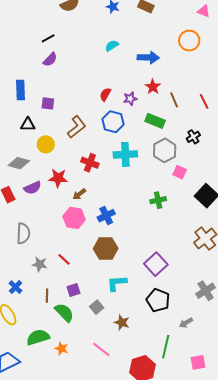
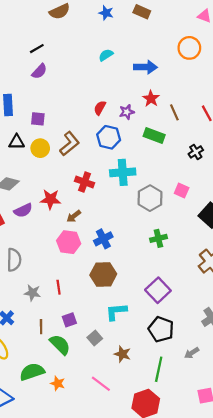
yellow circle: (46, 144) -> (40, 148), moved
gray hexagon: (165, 150) -> (150, 198), moved
green cross: (158, 200) -> (158, 238), moved
red line: (64, 259) -> (59, 287), turned 40
green line: (166, 347) -> (159, 369), moved

